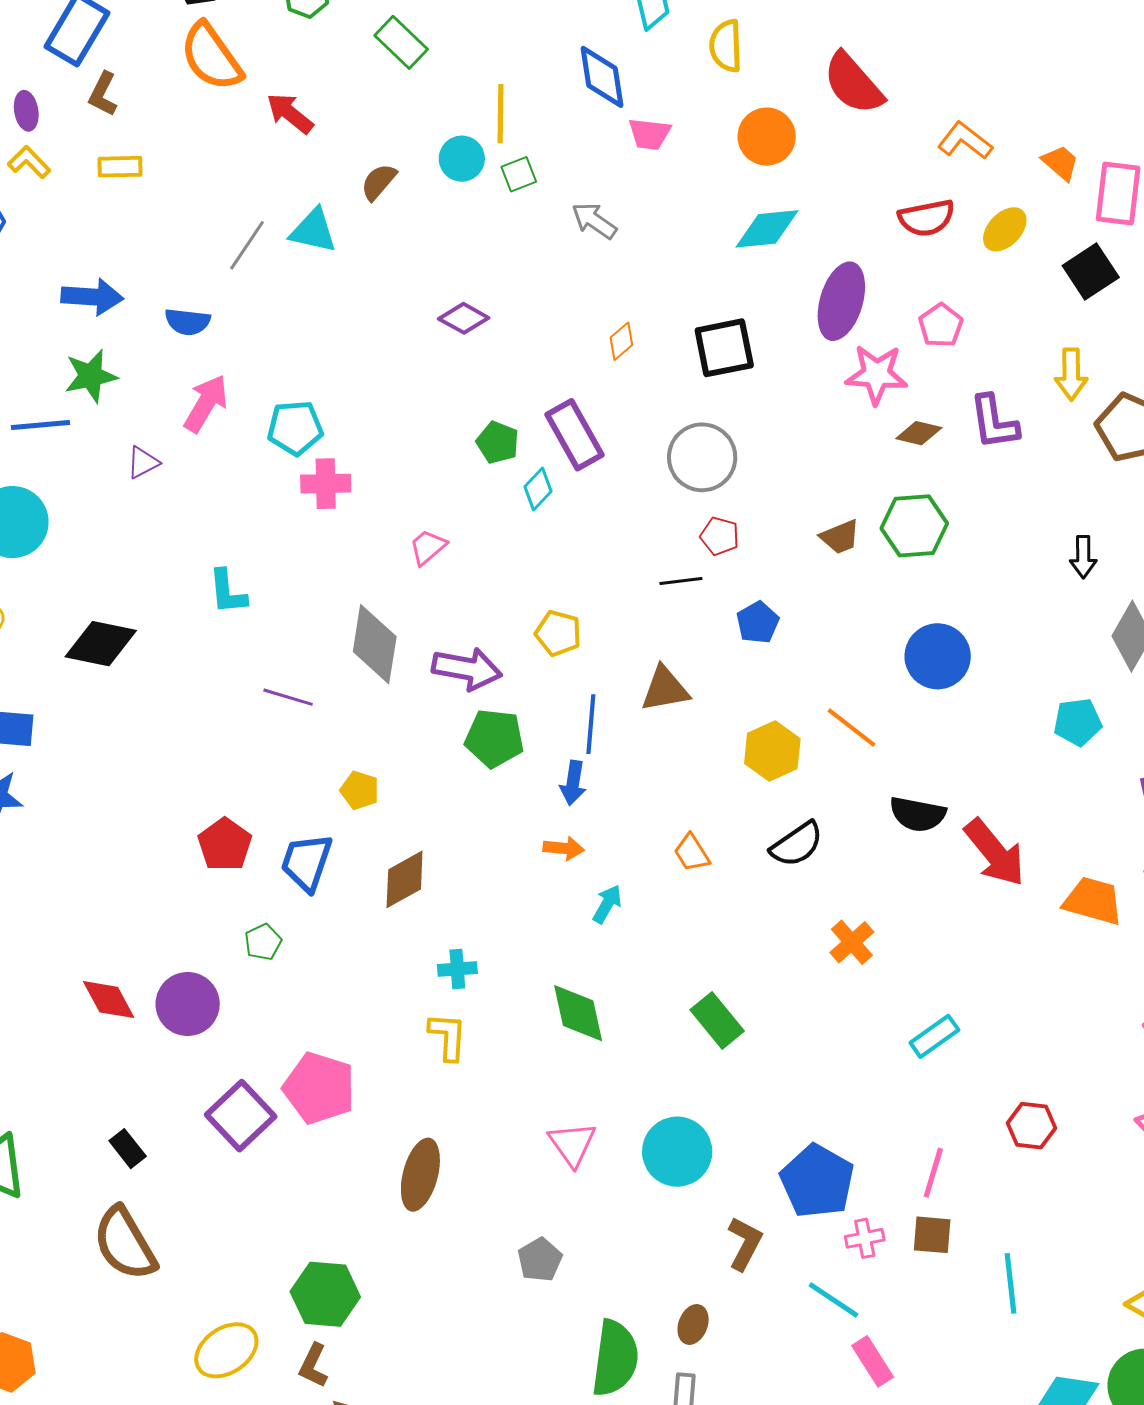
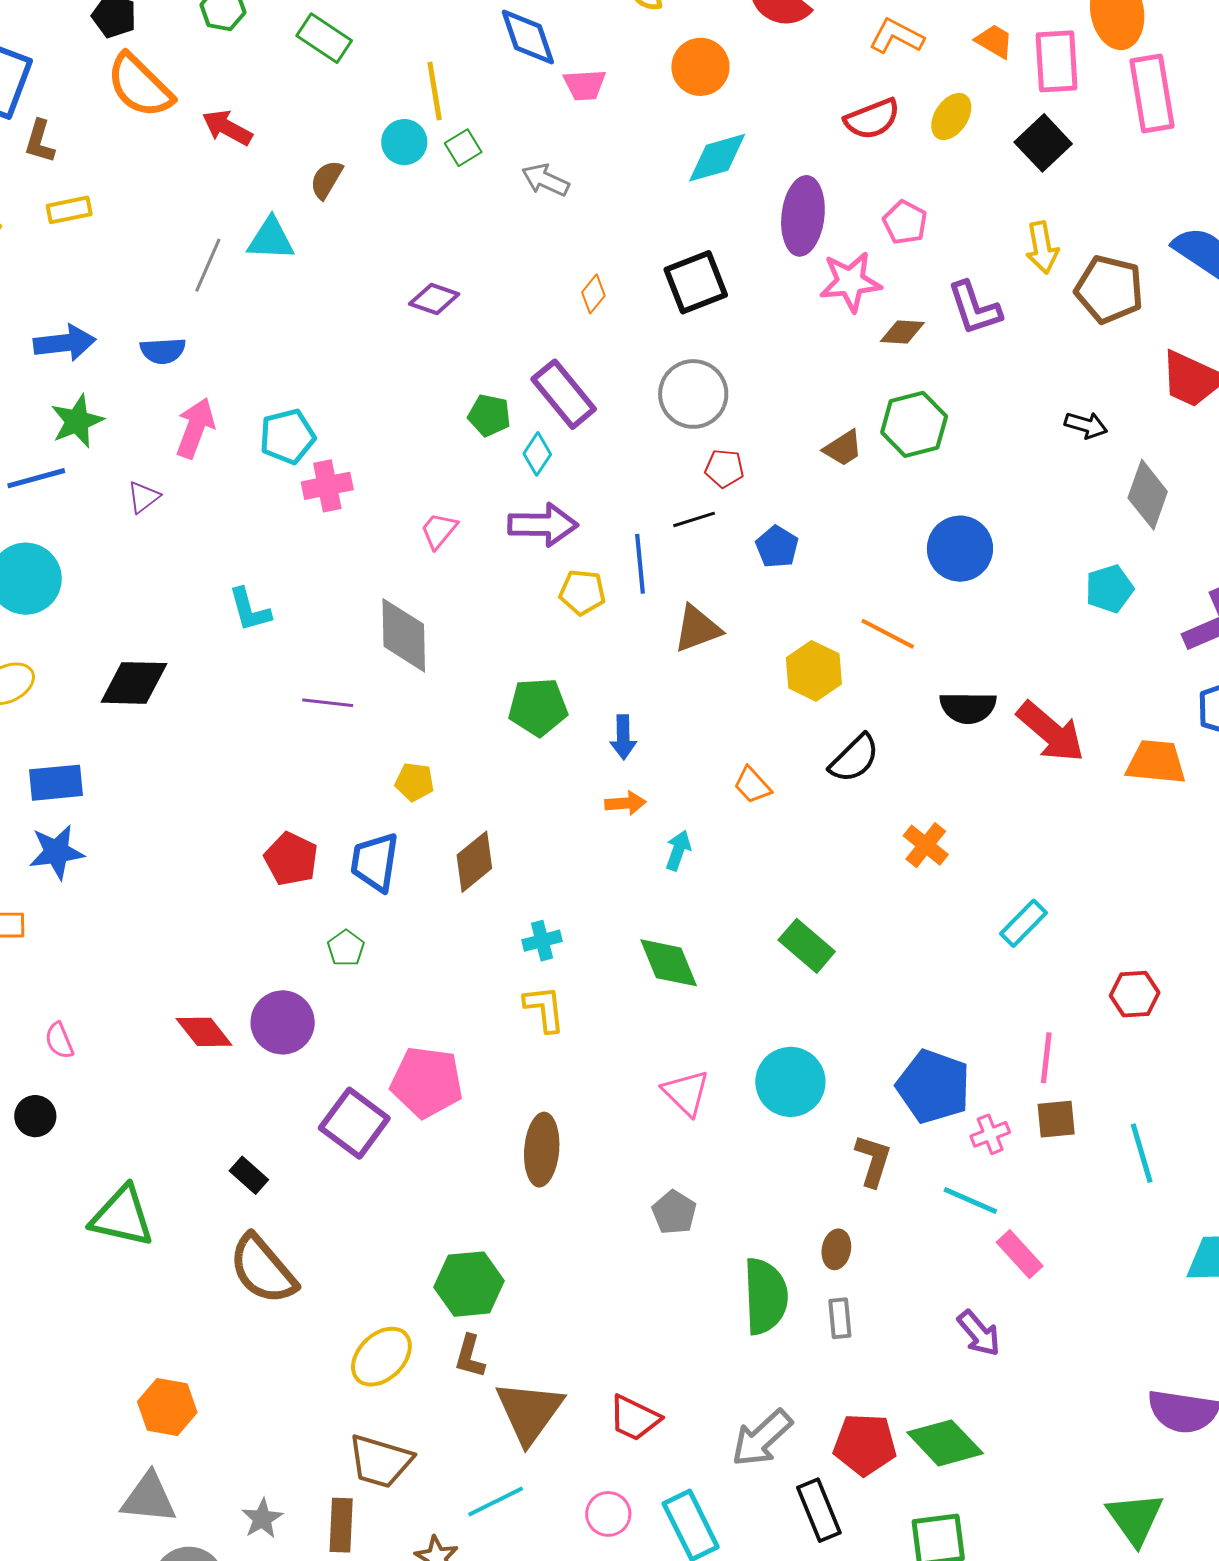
black arrow: (1083, 557) -> (1086, 425), turned -63
purple arrow: (467, 669) -> (543, 525), moved
blue line: (591, 724) -> (640, 564), moved

